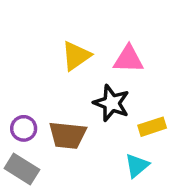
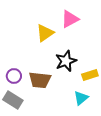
pink triangle: (128, 59) -> (70, 19), moved, turned -30
black star: (112, 103) -> (66, 61), turned 30

